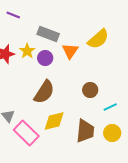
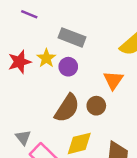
orange triangle: (70, 51) -> (113, 80), moved
brown circle: (90, 90) -> (96, 106), moved

